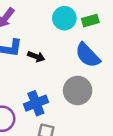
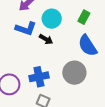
cyan circle: (64, 18) -> (52, 19), moved
green rectangle: (90, 21) -> (84, 17), moved, turned -56

